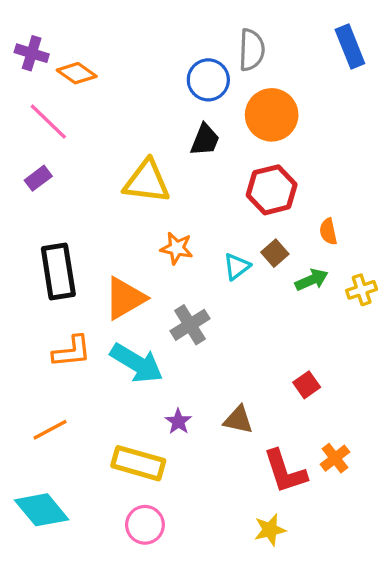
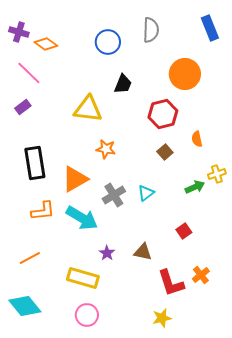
blue circle: (208, 80) -> (108, 42), moved
orange circle: (272, 115) -> (185, 74), moved
cyan triangle: (237, 267) -> (146, 193), moved
green arrow: (312, 280) -> (195, 187), moved

